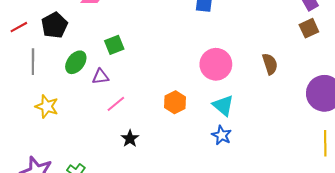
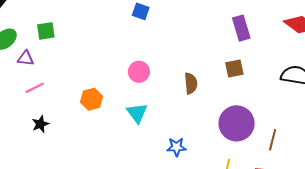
brown square: (309, 28) -> (234, 69), moved
pink circle: (216, 64) -> (139, 72), size x0.7
blue star: (222, 135) -> (176, 147), moved, turned 30

